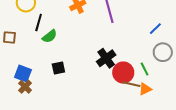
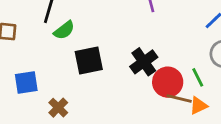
black square: (58, 68) -> (89, 60), moved, size x1.5
blue square: (23, 74) -> (26, 83), turned -30
brown cross: (25, 87) -> (58, 108), moved

